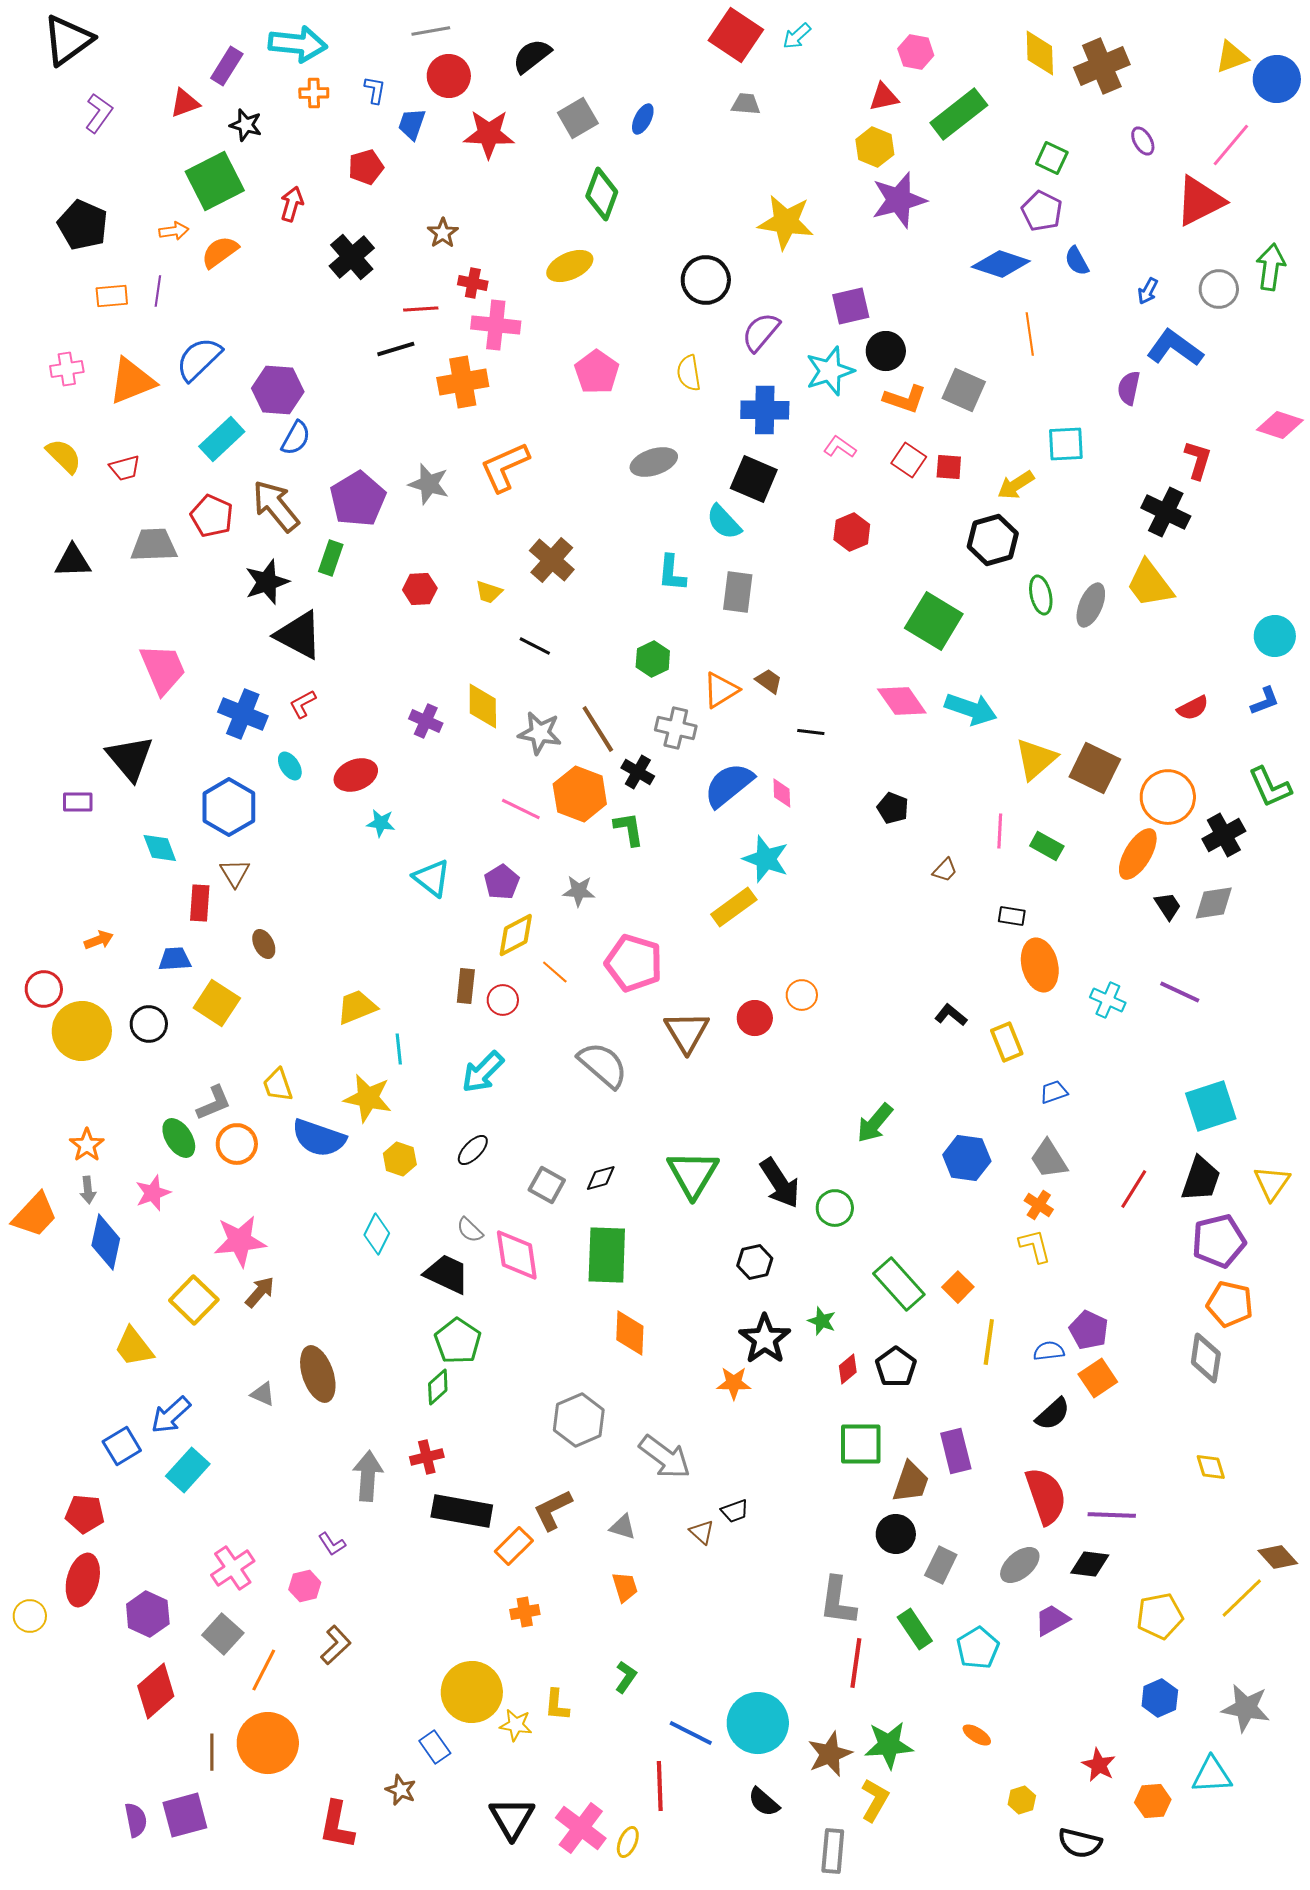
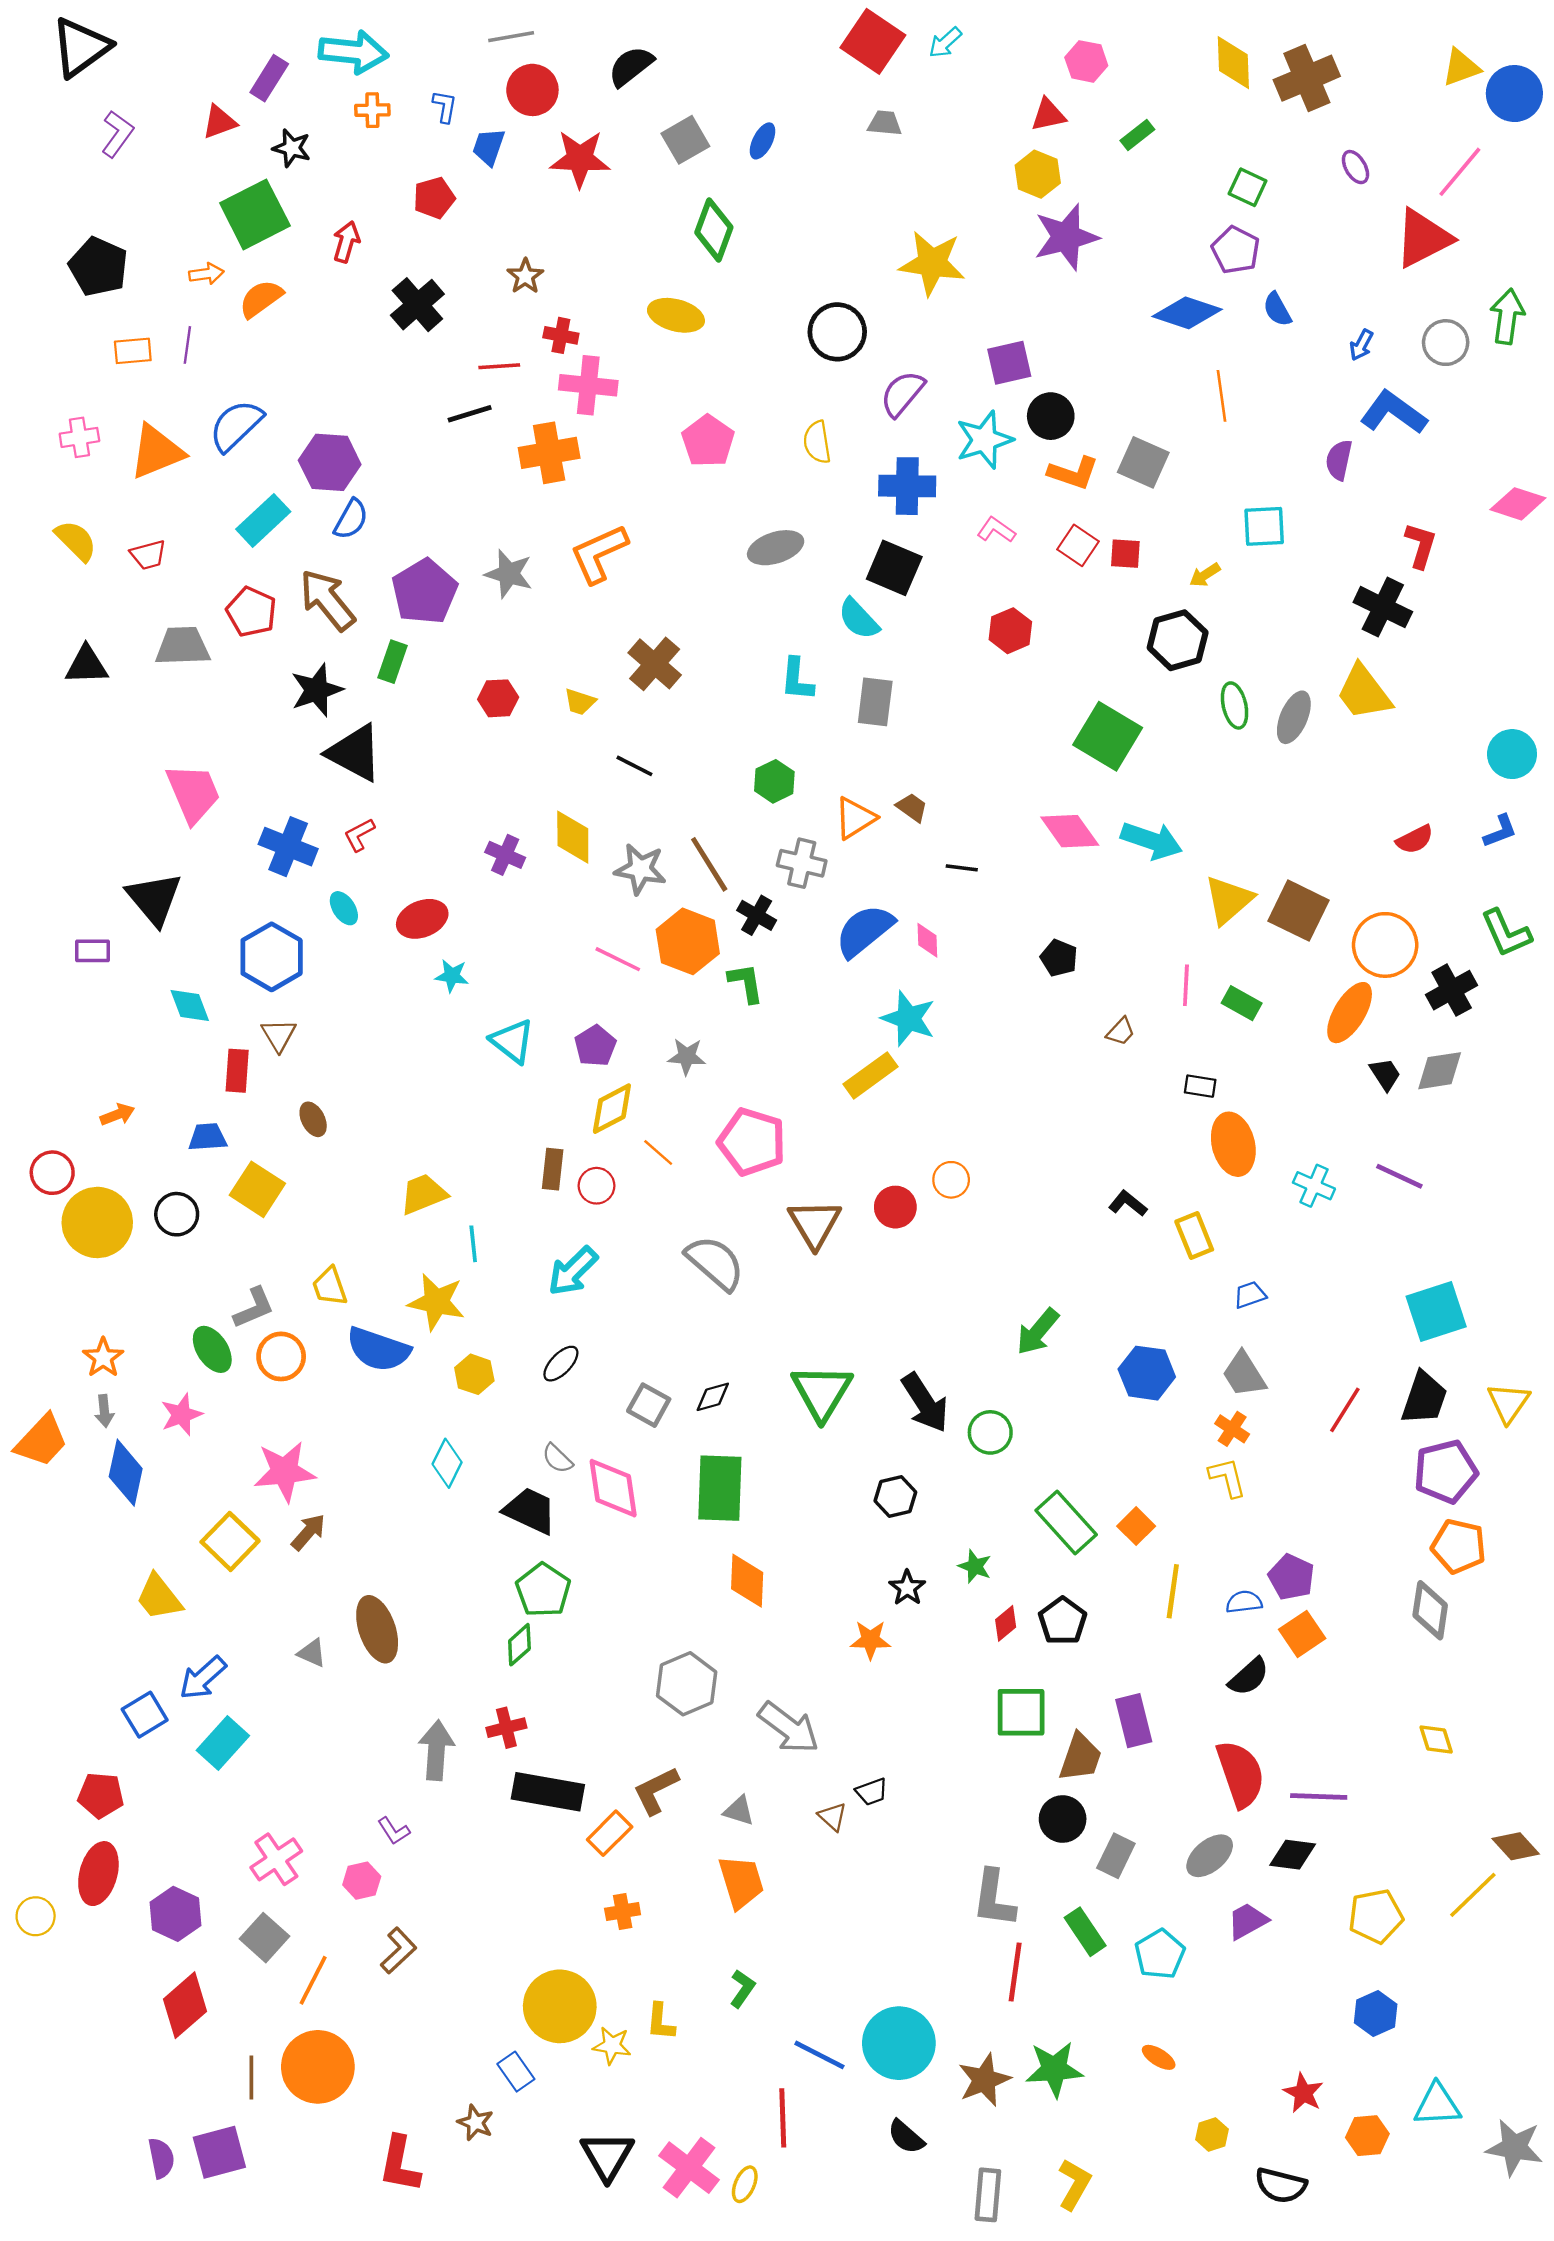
green rectangle: (959, 114) -> (1137, 135), size x0.5
yellow ellipse: (570, 266) -> (676, 315), turned 39
yellow arrow: (1016, 485) -> (1205, 575), size x0.7
black star: (765, 1339) -> (907, 1588), size x0.6
orange trapezoid: (625, 1587) -> (741, 1882), size x1.5
gray star: (1246, 1708) -> (1514, 2147), moved
yellow L-shape: (875, 1800) -> (1074, 2184), moved

